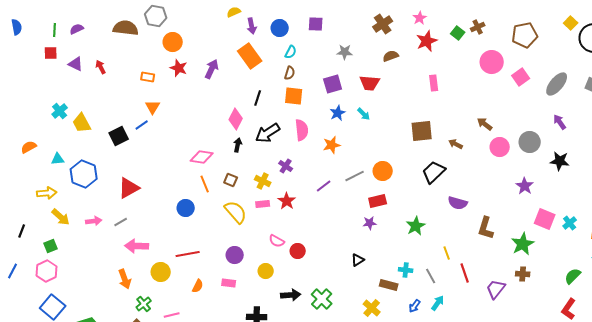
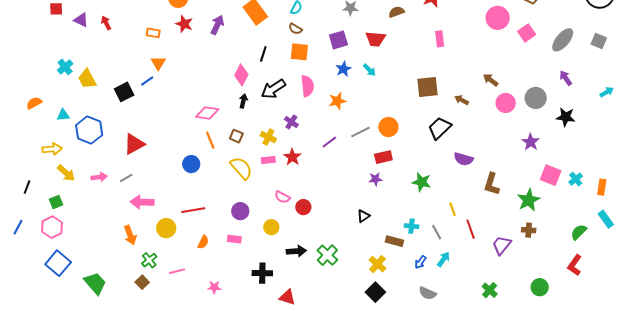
brown semicircle: (290, 73) -> (295, 29), turned 104
green star: (416, 226) -> (422, 182), turned -30

